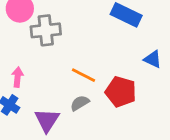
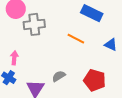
orange line: (83, 75) -> (76, 39), moved
red pentagon: (121, 92) -> (95, 80), moved

